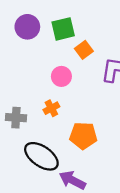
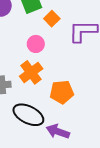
orange cross: (51, 108) -> (31, 72), size x1.6

